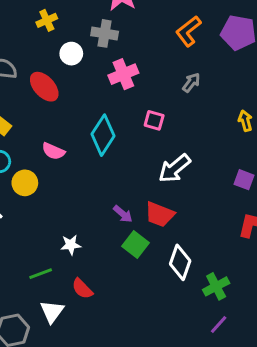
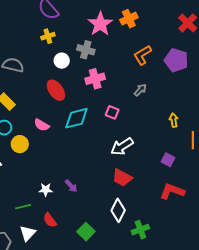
red ellipse: (44, 87) -> (56, 90), moved
cyan diamond: (103, 135) -> (76, 118), turned 36
purple arrow: (123, 214) -> (71, 186), moved
red trapezoid: (160, 214) -> (122, 178), moved
green square: (135, 245) -> (86, 232), moved

